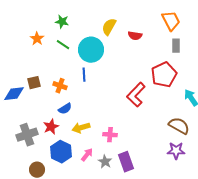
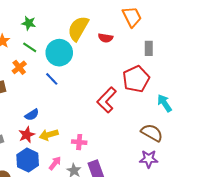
orange trapezoid: (171, 21) -> (132, 17), moved
yellow semicircle: (109, 27) -> (78, 28), size x1.4
blue line: (84, 75) -> (52, 79), turned -40
orange cross: (60, 86) -> (19, 67), moved, turned 32
red star: (51, 127) -> (27, 135), moved

